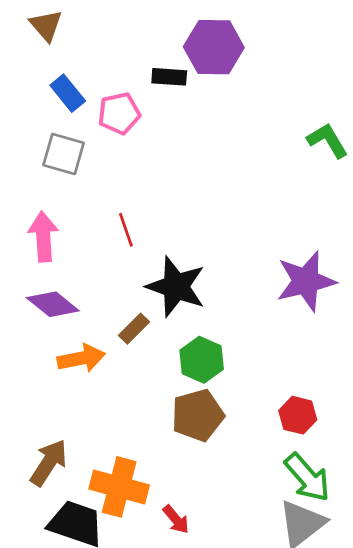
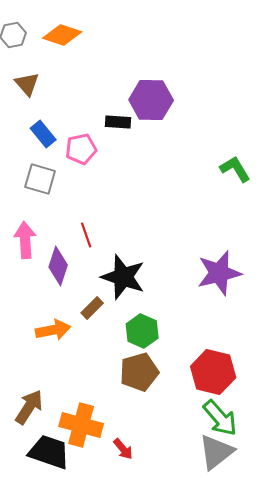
purple diamond: (53, 304) -> (58, 266), moved, turned 69
red hexagon: (298, 415) -> (213, 372), size x1.6

